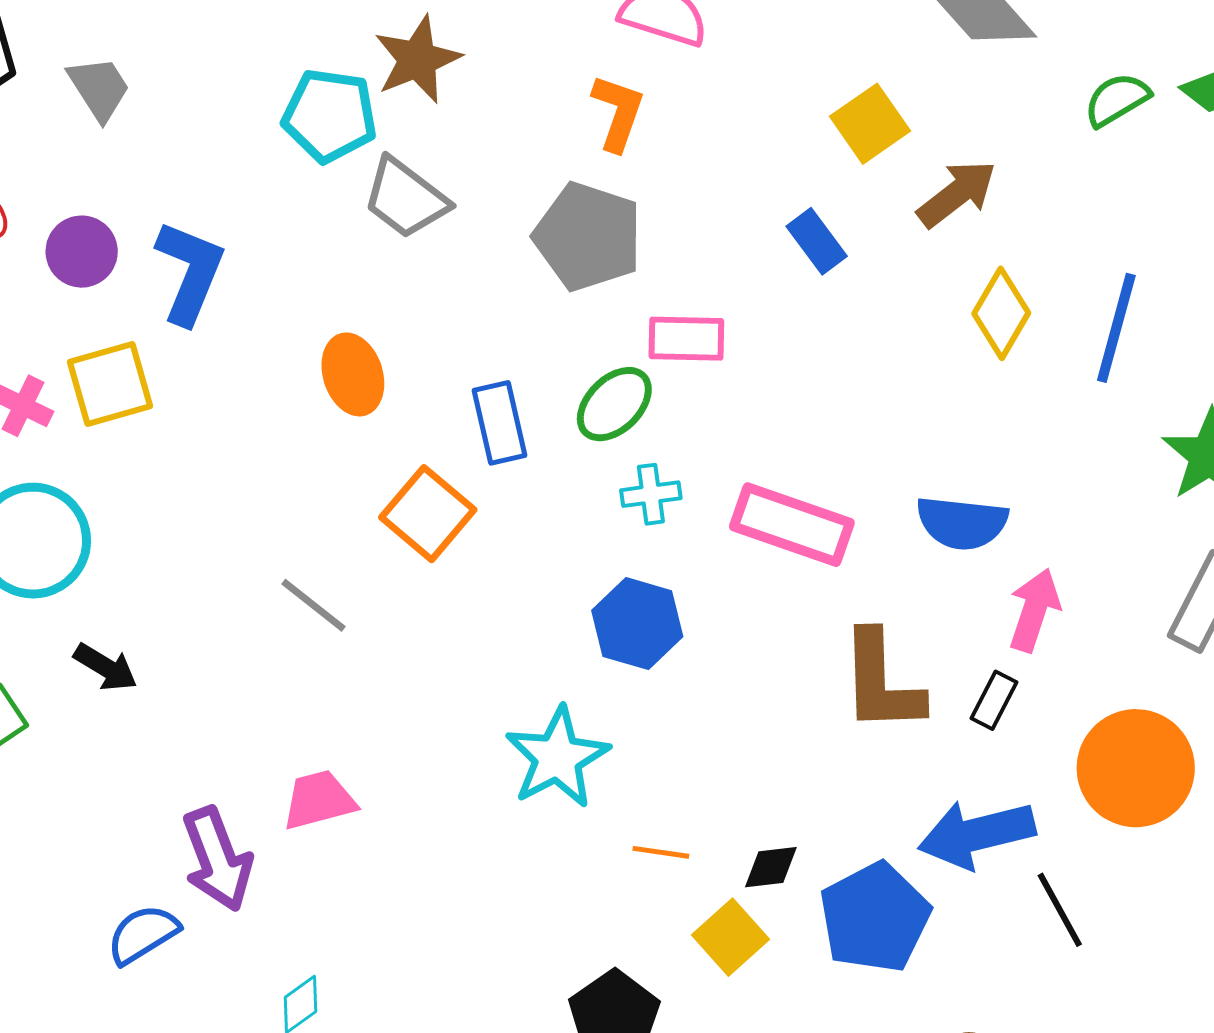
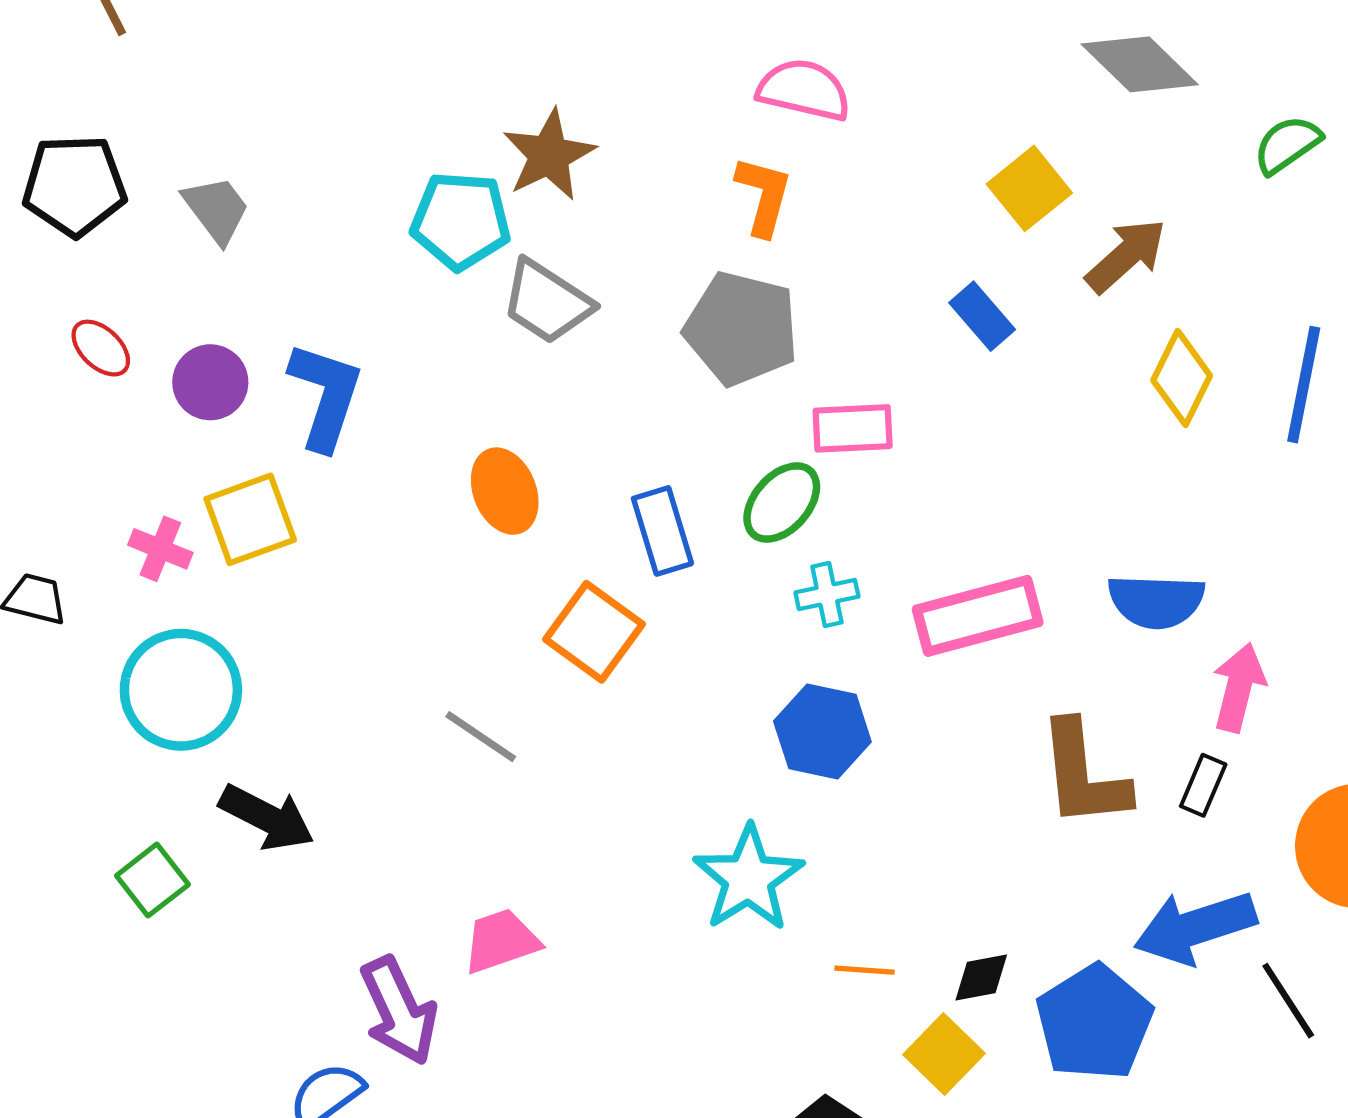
pink rectangle: (792, 525) -> (978, 616), turned -30
black arrow: (106, 667) -> (267, 817), size x1.4

